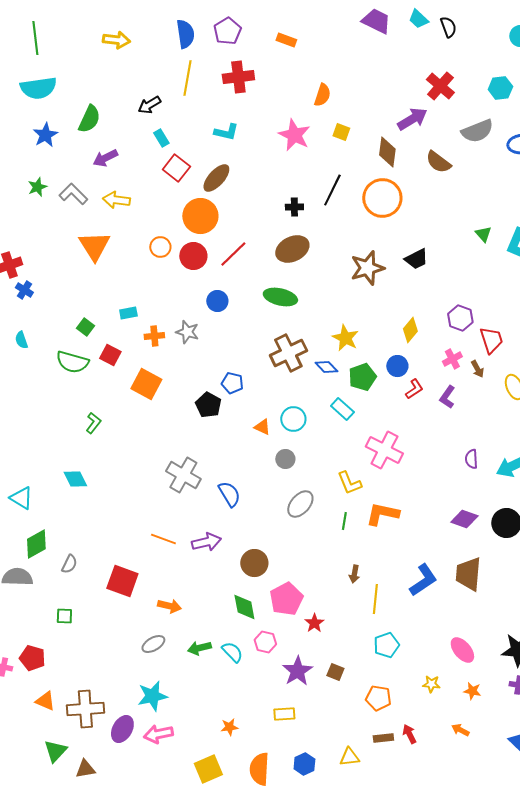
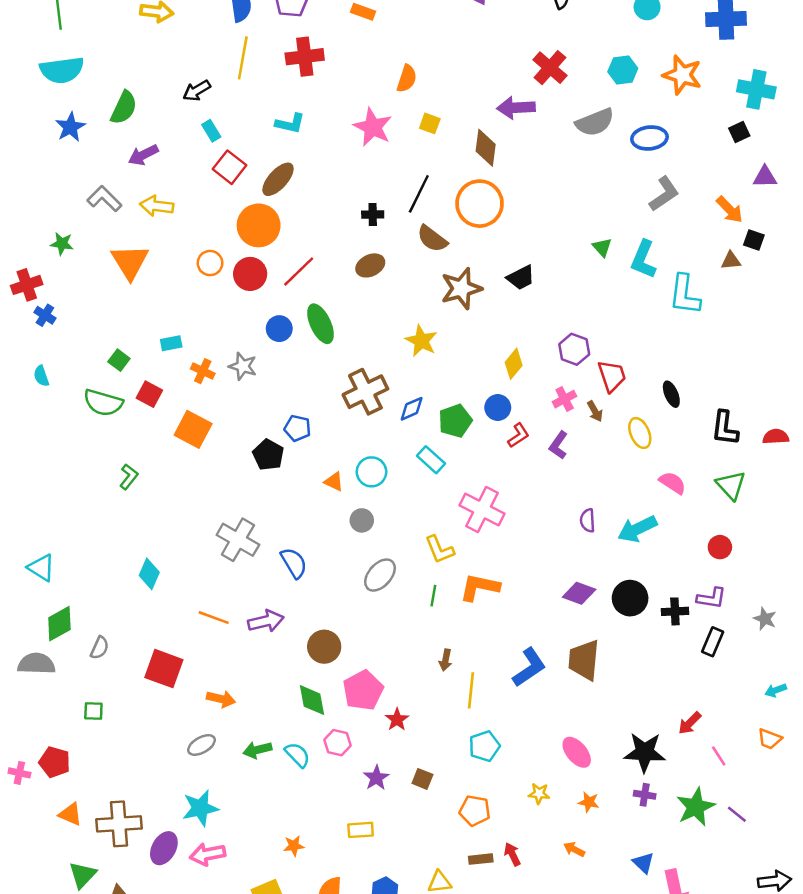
purple arrow: (412, 119) -> (516, 108), turned -152
brown semicircle: (438, 162) -> (432, 239), moved
green star: (37, 187) -> (62, 244), moved, turned 30
brown ellipse: (292, 249) -> (370, 265), size x0.7
green ellipse: (280, 297) -> (321, 324), moved, turned 52
orange cross: (154, 336) -> (203, 371), turned 30
yellow star: (345, 338) -> (421, 341), moved
blue diamond: (326, 367) -> (412, 409), turned -70
cyan diamond: (75, 479) -> (149, 574), moved, turned 50
purple star: (297, 671) -> (376, 778), size x0.7

